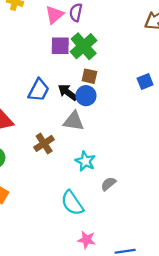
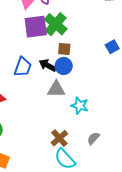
purple square: (60, 46) -> (36, 27), size x1.4
brown cross: (44, 143) -> (59, 138), moved
cyan star: (85, 161) -> (80, 106), moved

